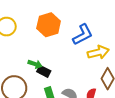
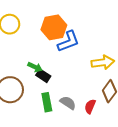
blue L-shape: (83, 35) -> (68, 41), moved

